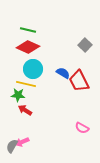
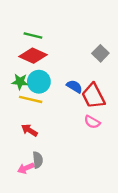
green star: (18, 95) -> (20, 82), moved
pink semicircle: (82, 128) -> (92, 122), moved
gray semicircle: (12, 146) -> (38, 160), moved, turned 144

